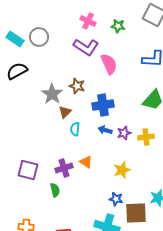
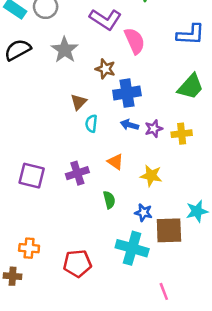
brown star: (77, 86) -> (105, 69), moved
gray star: (52, 94) -> (65, 50), moved
orange triangle: (86, 162) -> (116, 162), moved
yellow star: (122, 170) -> (151, 176), turned 30
green semicircle: (55, 190) -> (109, 200), moved

